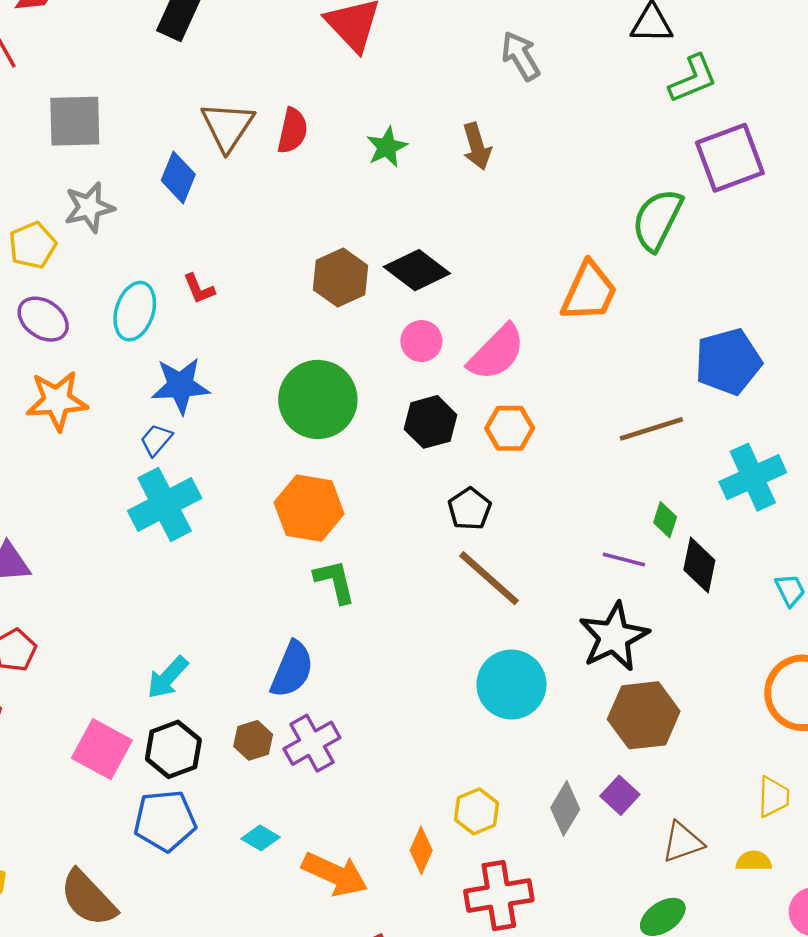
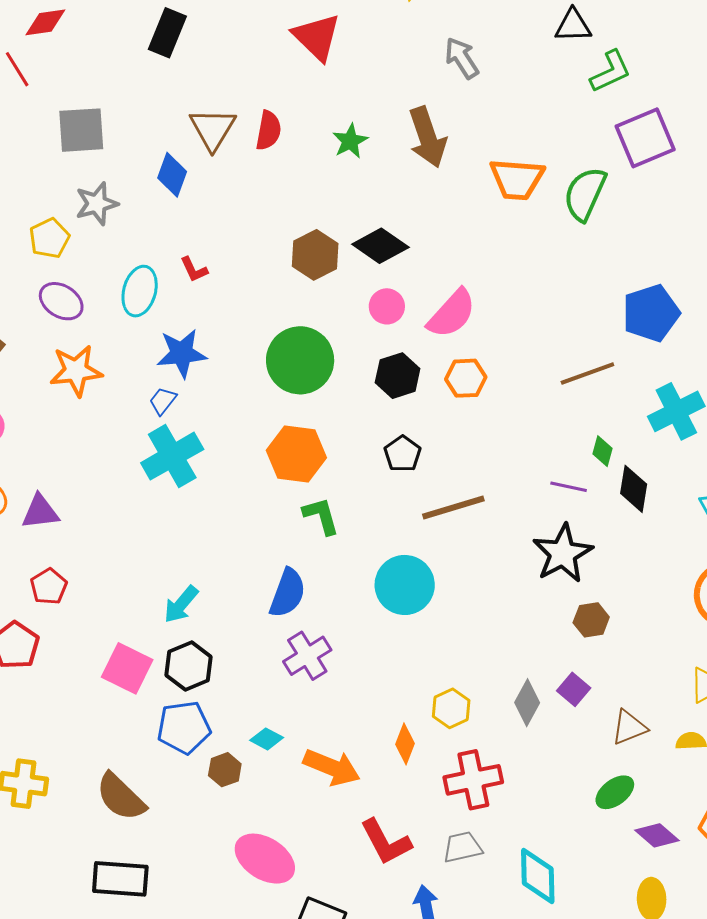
brown arrow: (477, 146) -> (427, 137), size x1.5
orange trapezoid: (589, 292) -> (517, 179), moved, turned 72
black pentagon: (470, 509) -> (403, 454), moved
brown line: (489, 578) -> (453, 508), turned -56
cyan circle: (511, 685) -> (405, 585), moved
brown hexagon: (644, 715) -> (591, 620), size x0.6
brown hexagon: (253, 740) -> (225, 770), moved

